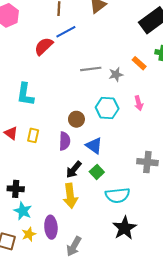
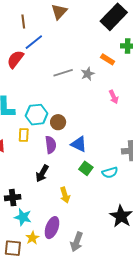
cyan hexagon: (107, 108) -> (37, 115), moved
yellow rectangle: (33, 135) -> (24, 135), moved
black arrow: (74, 170) -> (42, 173), moved
cyan semicircle: (118, 195) -> (110, 173), moved, size x0.7
yellow arrow: (70, 196) -> (65, 195), size x0.7
purple ellipse: (51, 227) -> (52, 228), turned 35

